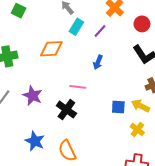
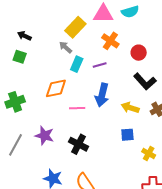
purple line: (100, 31) -> (100, 65), turned 40
blue arrow: (98, 62) -> (102, 95), size x1.6
pink line: (78, 87) -> (77, 108), moved
yellow arrow: (141, 106) -> (130, 108), moved

